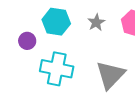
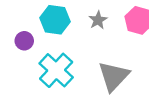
cyan cross: (57, 69) -> (56, 70), turned 32

